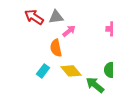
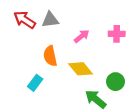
pink arrow: (69, 31) -> (82, 36), moved
yellow diamond: (71, 71) -> (81, 69), moved

